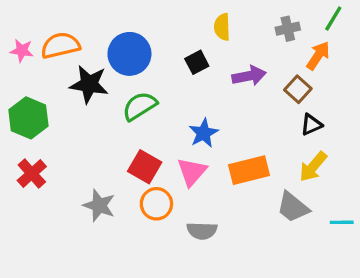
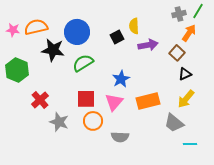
yellow semicircle: (222, 27) -> (134, 26), moved
gray cross: (288, 29) -> (179, 14), moved
red square: (145, 167) -> (86, 99), turned -30
red cross: (32, 173) -> (40, 100), moved
cyan line: (342, 222) -> (190, 144), moved

